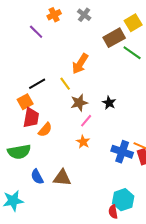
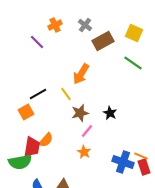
yellow square: (133, 23) -> (134, 33), turned -36
brown rectangle: (114, 38) -> (103, 41), moved
red trapezoid: (31, 118) -> (32, 147), moved

